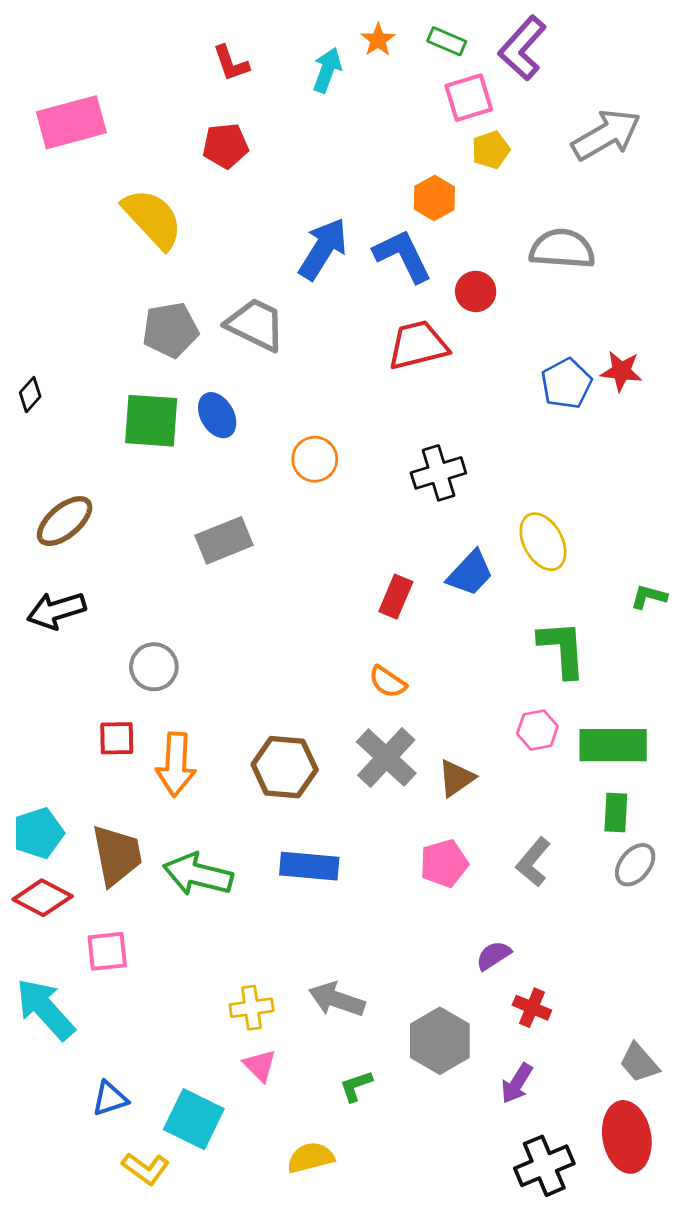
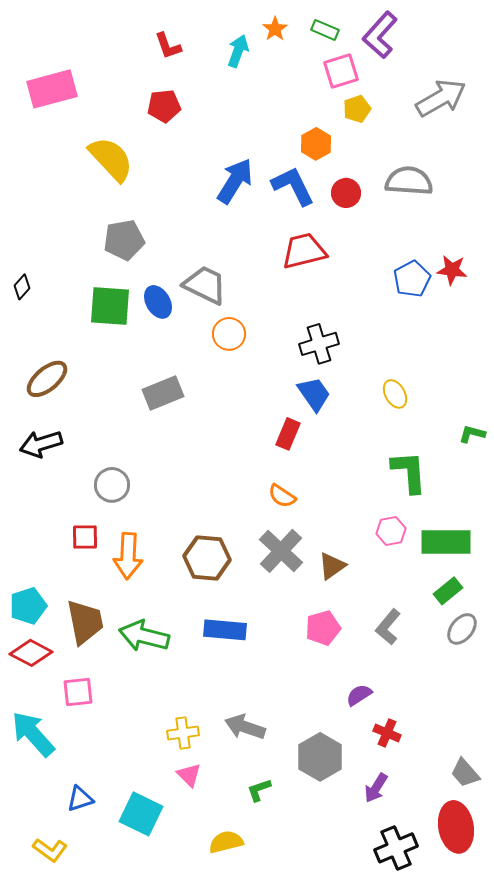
red circle: (476, 291) -> (346, 193), moved
gray trapezoid: (256, 324) -> (205, 285), moved
yellow ellipse: (543, 542) -> (395, 394), size x0.7
blue trapezoid: (470, 573) -> (314, 394), moved, turned -78
green rectangle: (616, 813) -> (448, 591), turned 48
yellow L-shape: (146, 1169) -> (50, 850), moved

